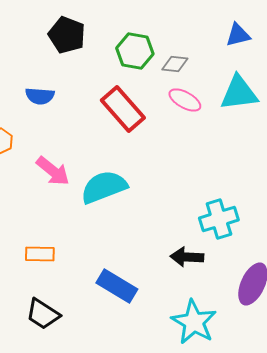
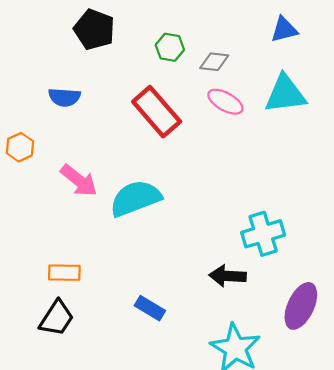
green hexagon: (135, 51) -> (170, 47), size x0.7
blue rectangle: (117, 286) -> (150, 308), size x0.7
black trapezoid: (43, 314) -> (57, 318), moved, turned -90

